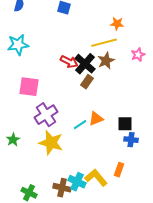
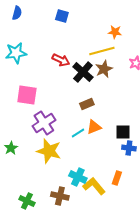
red arrow: (69, 62) -> (61, 60), moved
brown rectangle: (87, 82) -> (87, 104), moved, turned 32
cyan cross: (77, 182) -> (78, 177), moved

